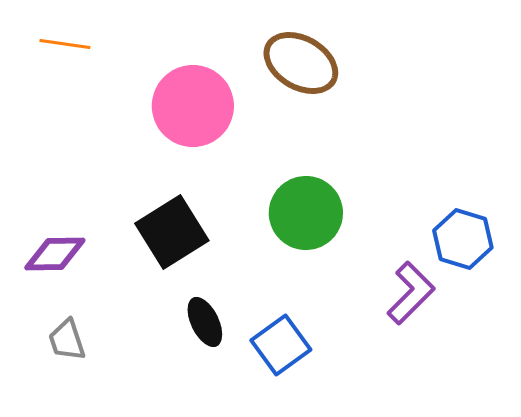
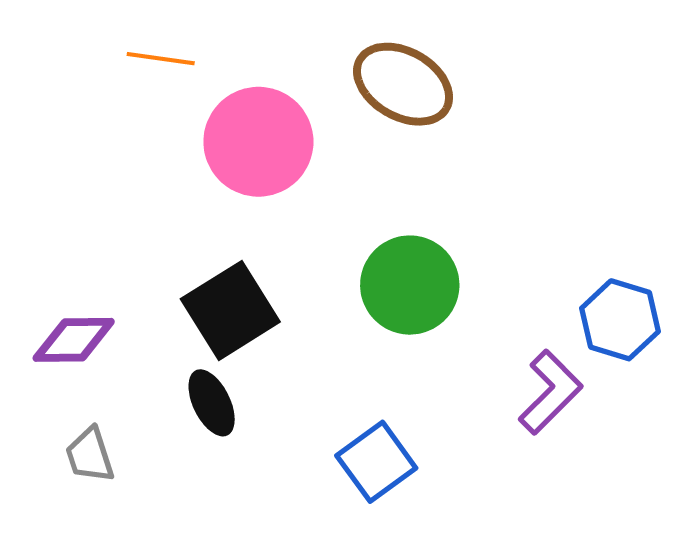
orange line: (65, 44) -> (161, 59), moved
black ellipse: (205, 322) -> (212, 403), moved

